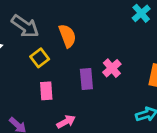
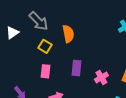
yellow square: (40, 58) -> (45, 46), turned -32
pink cross: (112, 68) -> (101, 78), moved

